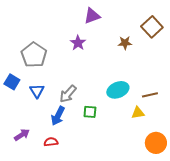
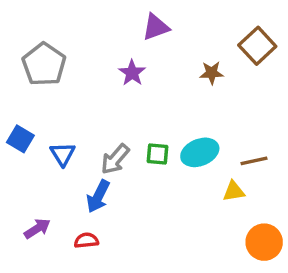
gray pentagon: (34, 55) -> (44, 64), moved
green square: (90, 112) -> (157, 154), moved

